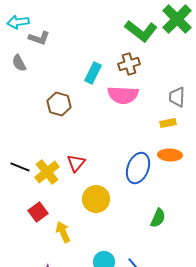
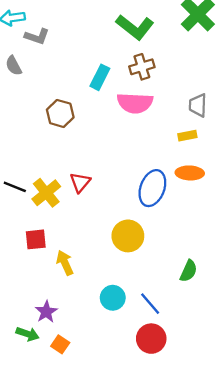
green L-shape: (141, 31) -> (135, 27), moved
yellow circle: (96, 199) -> (128, 236), moved
red square: (38, 212) -> (36, 239), turned 30
green semicircle: (158, 218) -> (189, 271), moved

